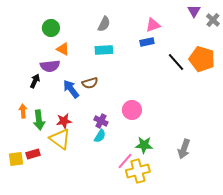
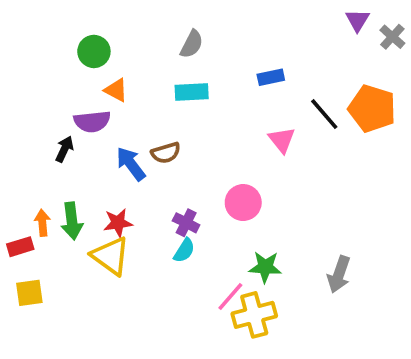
pink triangle: (153, 25) -> (282, 140), moved, turned -49
orange arrow: (23, 111) -> (42, 223), moved
red rectangle: (33, 154) -> (20, 247), moved

